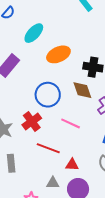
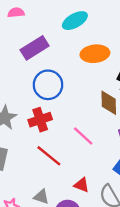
blue circle: (48, 95) -> (48, 85), moved
red triangle: (72, 165) -> (82, 185), moved

